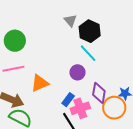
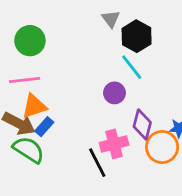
orange triangle: (40, 83) -> (34, 106), moved
blue rectangle: (68, 100) -> (44, 127), moved

